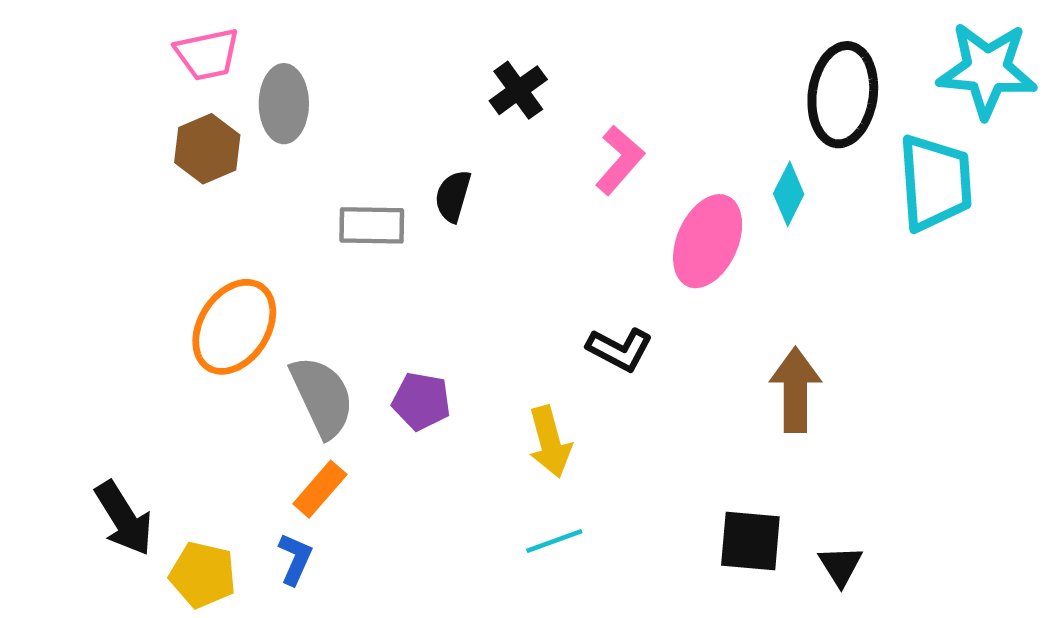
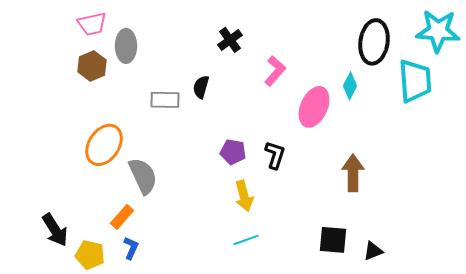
black L-shape: (620, 349) -> (275, 155), turned -100
purple pentagon: (421, 401) -> (233, 152), moved
orange rectangle: (320, 489) -> (122, 217), moved
black triangle: (841, 566) -> (373, 251), turned 40

